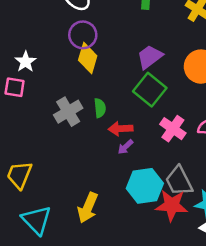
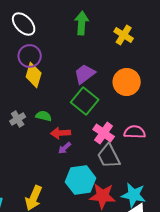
green semicircle: (100, 108) -> (44, 116), turned -70
gray cross: (68, 112) -> (18, 119), size x0.7
gray trapezoid: (179, 181) -> (109, 156), moved

